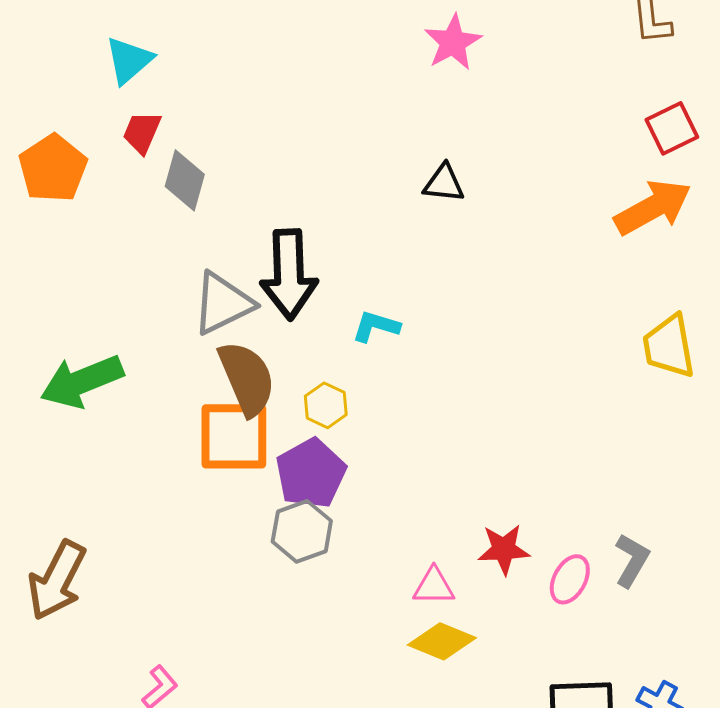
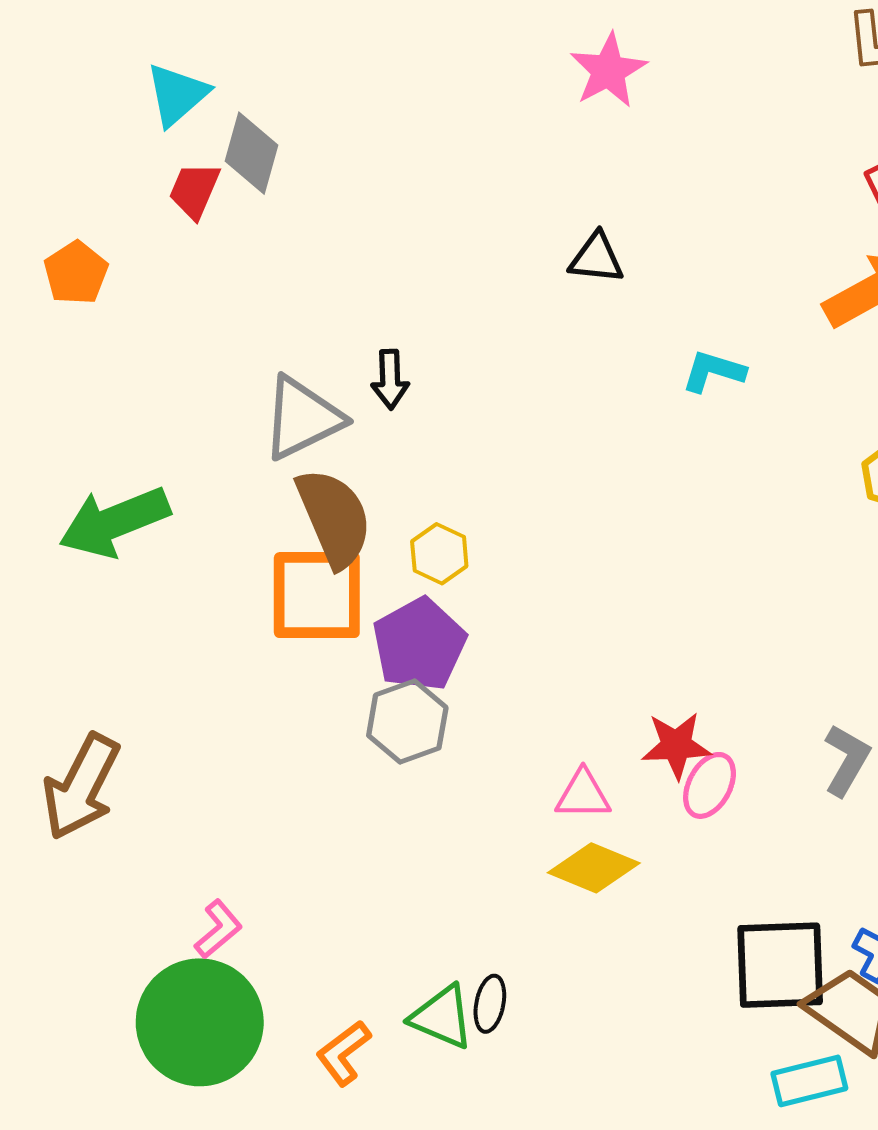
orange pentagon: (53, 168) -> (76, 273), moved, size x0.7
gray diamond: (185, 180) -> (252, 153), moved
black arrow: (289, 274) -> (390, 379), size x0.5
cyan L-shape: (376, 326) -> (714, 371), moved
pink ellipse: (570, 579) -> (710, 785), moved

